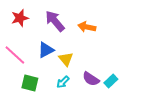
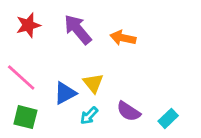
blue triangle: (46, 50) -> (65, 93), moved
cyan rectangle: (111, 81) -> (168, 118), moved
green square: (30, 83) -> (25, 117), moved

